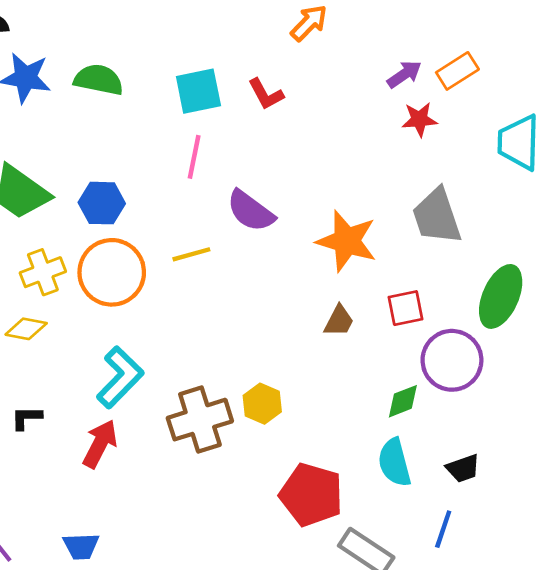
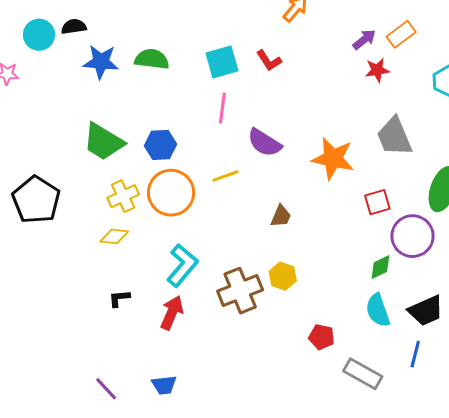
brown trapezoid: (339, 321) -> (281, 216), moved
black trapezoid: (463, 468) -> (426, 311), size x1.5
red pentagon: (311, 495) -> (322, 337), size x0.6

